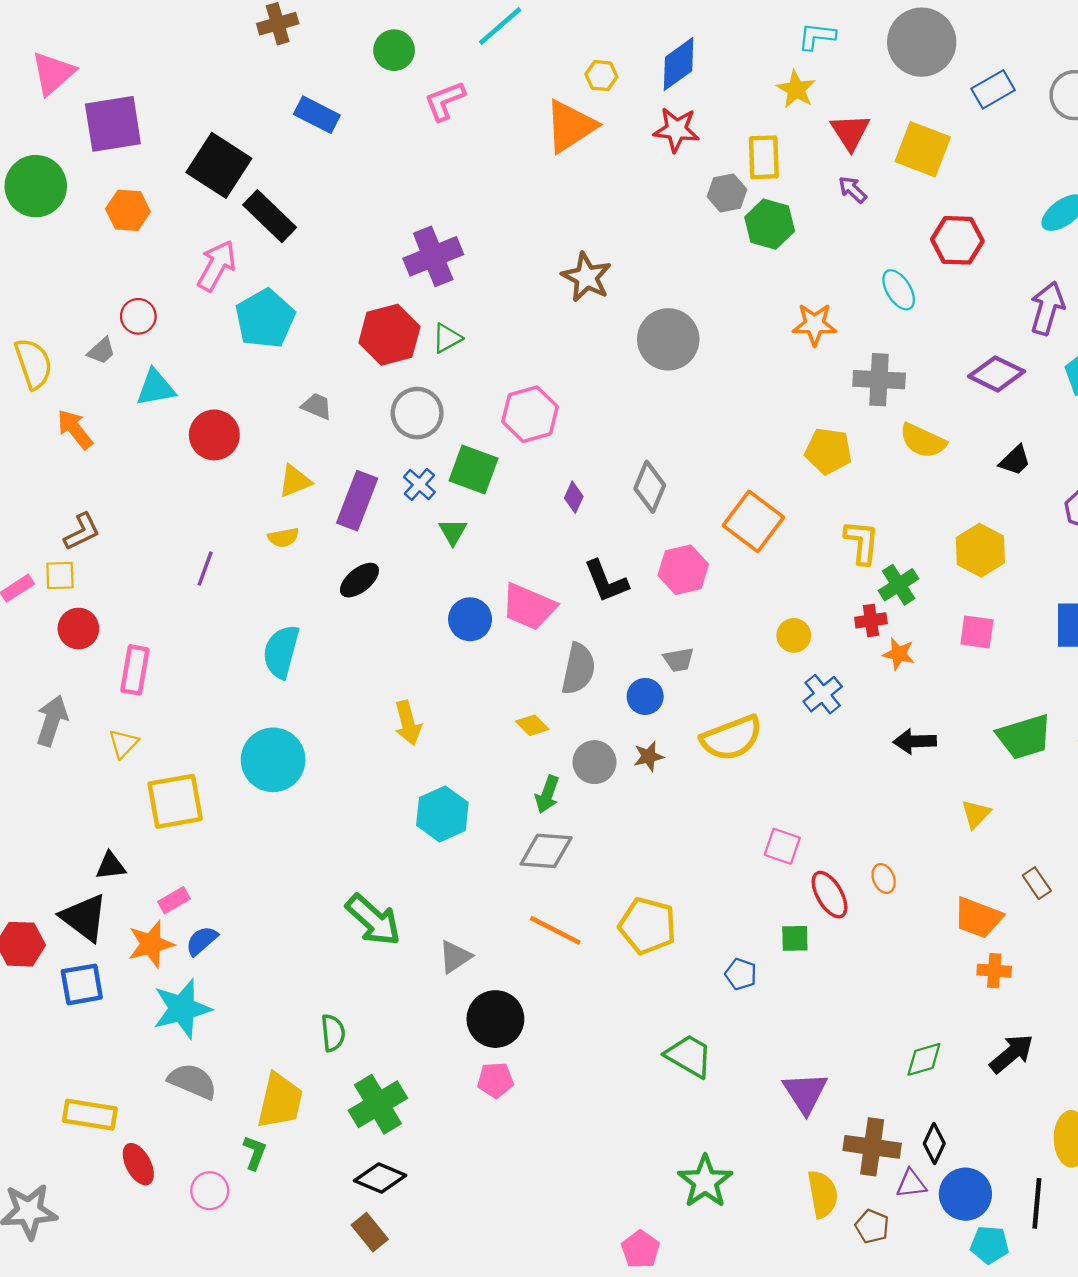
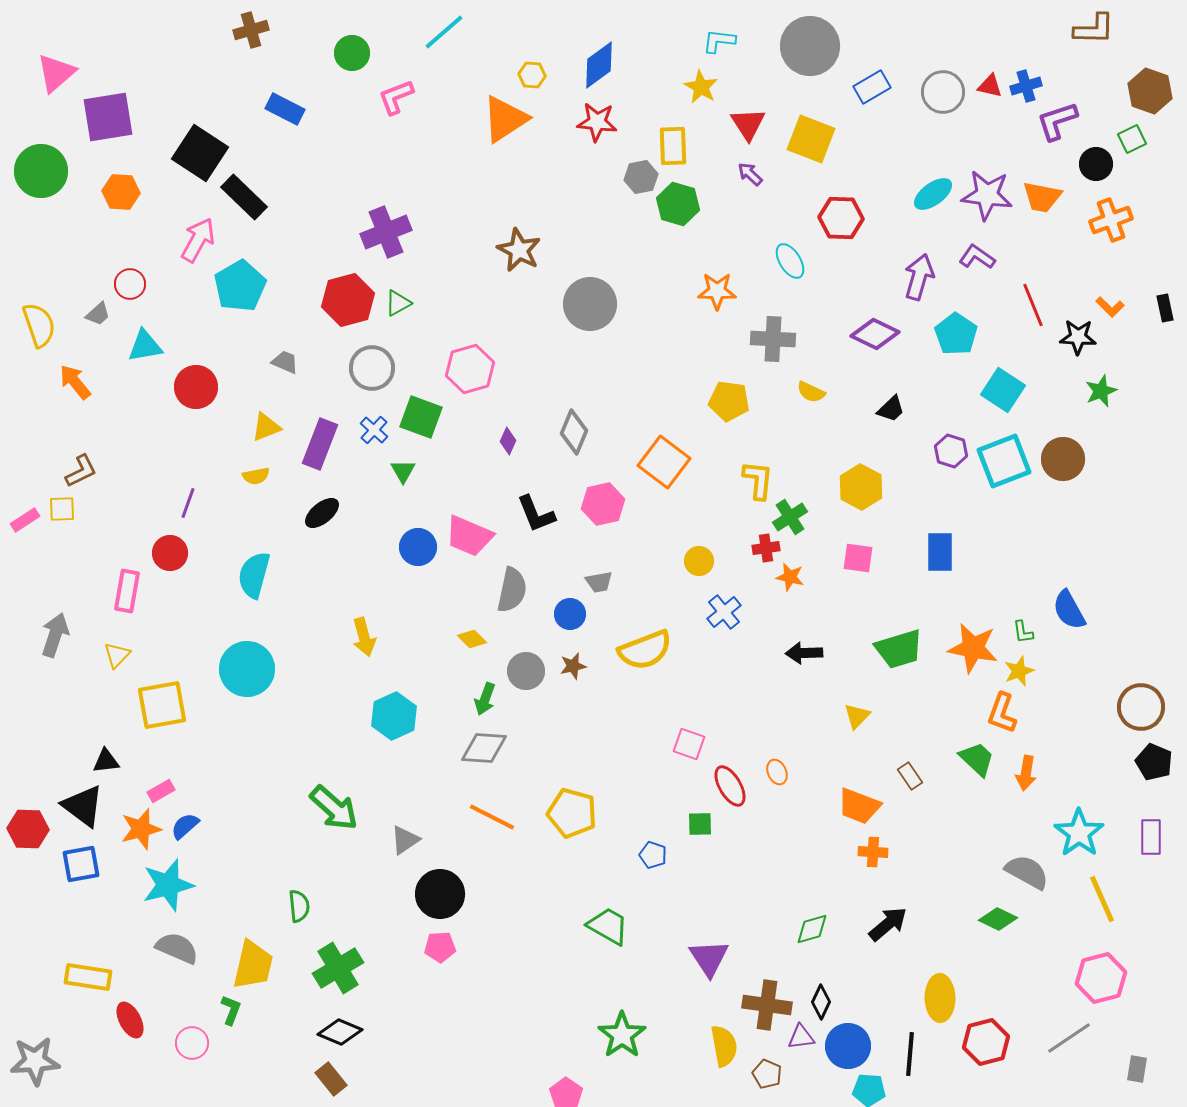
yellow semicircle: (923, 441) -> (811, 392), size x0.7
red circle: (78, 628) -> (170, 553), moved

